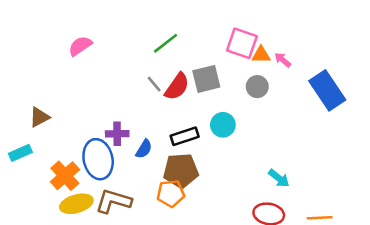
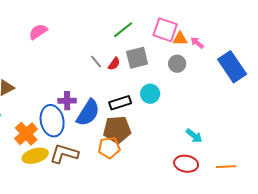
green line: (166, 43) -> (123, 30), moved
red semicircle: (177, 87) -> (114, 64), size x0.6
blue semicircle: (144, 149) -> (88, 113), size x1.8

